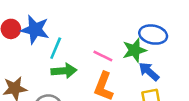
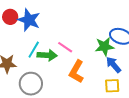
cyan line: (56, 48) -> (34, 50), moved
pink line: (103, 56) -> (65, 47), moved

